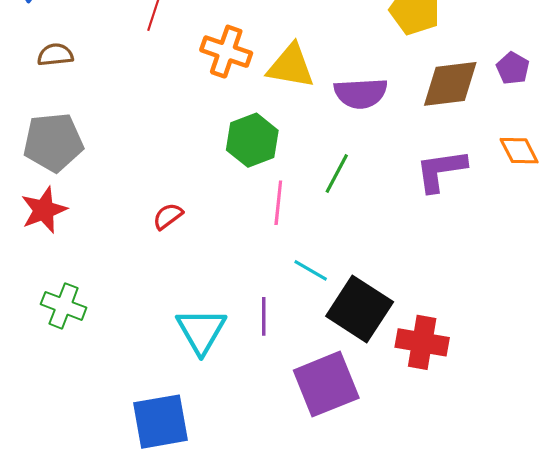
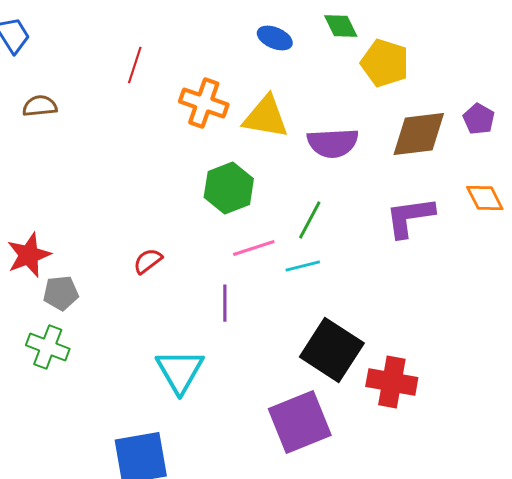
gray pentagon: (53, 142) -> (61, 293), moved, size x0.6
pink line: (278, 203) -> (254, 248), turned 66
cyan line: (311, 270) -> (303, 266), moved, turned -44
purple line: (264, 316) -> (225, 303), moved

